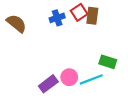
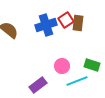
blue cross: (57, 18) -> (46, 25), size x1.5
pink circle: (69, 77) -> (62, 66), moved

